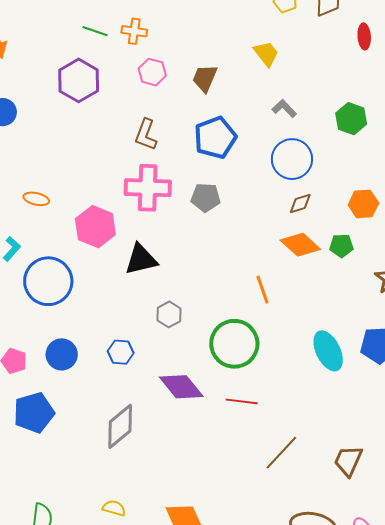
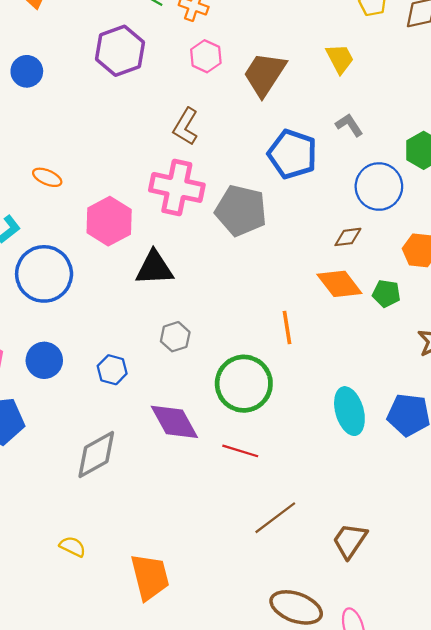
brown trapezoid: (205, 78) -> (265, 74), size x1.4
blue pentagon: (215, 138) -> (292, 154), moved, turned 30
blue circle: (292, 159) -> (379, 187), moved
gray pentagon: (206, 197) -> (241, 211), size x1.5

